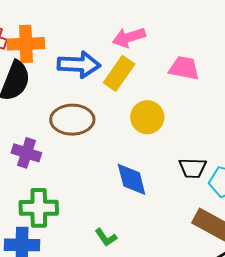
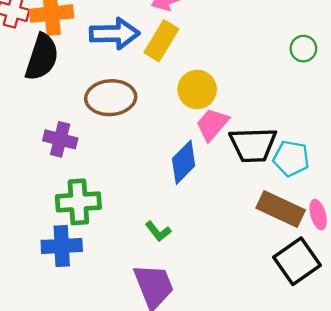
pink trapezoid: (184, 68) -> (212, 124), moved, turned -56
black trapezoid: (193, 168) -> (253, 145), size x1.5
blue diamond: (132, 179) -> (184, 162), turned 63

